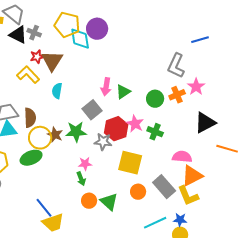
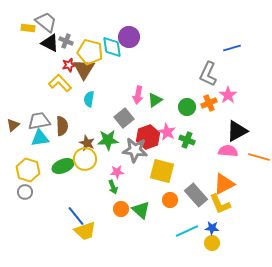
yellow pentagon: (67, 25) -> (90, 52), moved
yellow circle: (40, 138) -> (85, 159), moved
gray star: (103, 142) -> (135, 150), size x1.4
pink semicircle: (182, 157) -> (228, 151), moved

